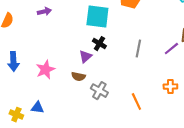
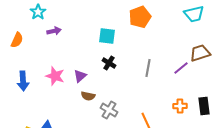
cyan square: (97, 17) -> (107, 36), size x0.7
purple triangle: (85, 57) -> (80, 76), moved
pink star: (45, 70) -> (55, 76), moved, turned -30

